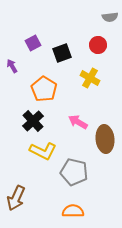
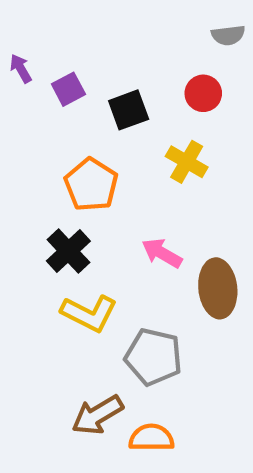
purple arrow: (12, 66) -> (21, 68), moved
brown arrow: (16, 198) -> (97, 415), moved, turned 35

